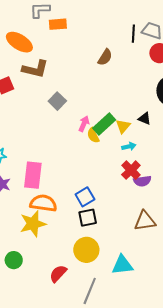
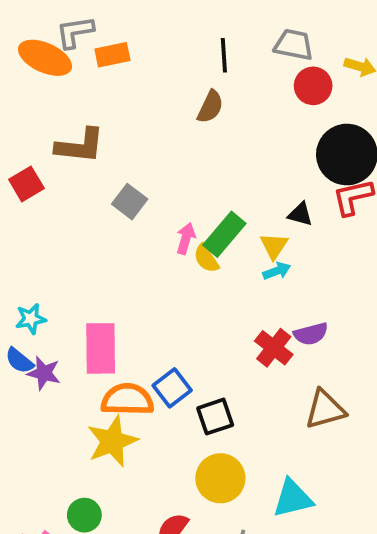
black line: (133, 34) -> (224, 55), moved
orange ellipse: (19, 42) -> (45, 58), moved
yellow triangle: (123, 126) -> (274, 246), moved
red cross: (131, 170) -> (274, 348), moved
blue square: (85, 197) -> (172, 388), moved

